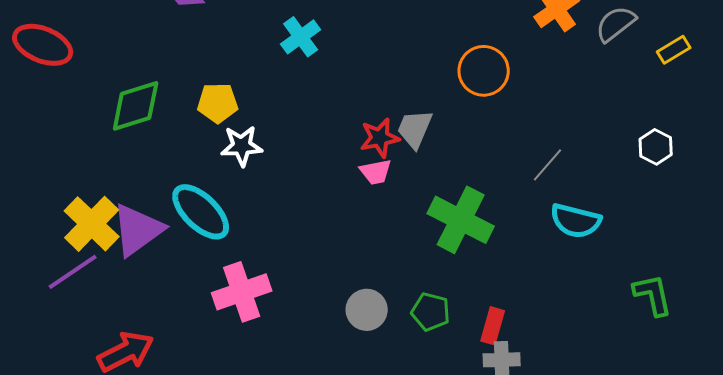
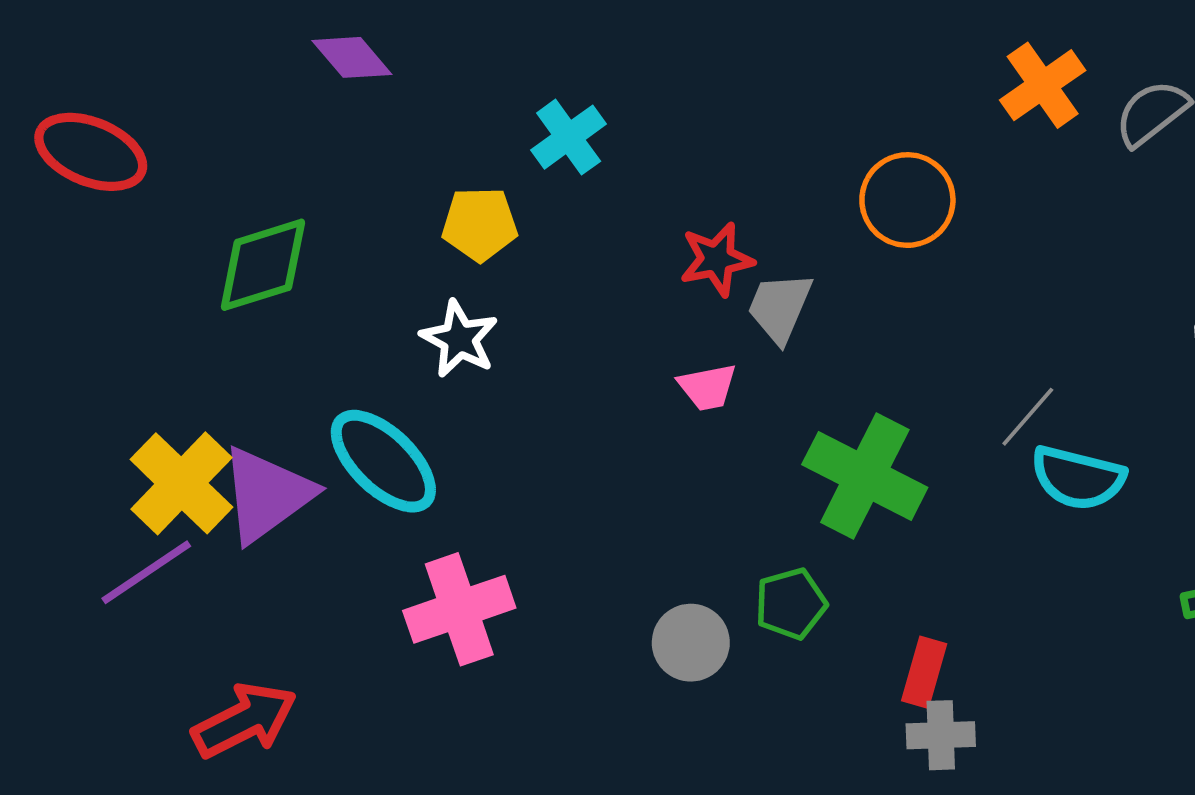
yellow pentagon: (218, 103) -> (480, 224), moved
red star: (380, 138) -> (717, 259), moved
white star: (242, 146) -> (459, 339), turned 30
gray line: (548, 165) -> (1028, 417), moved
green pentagon: (431, 312) -> (791, 604), moved, turned -30

